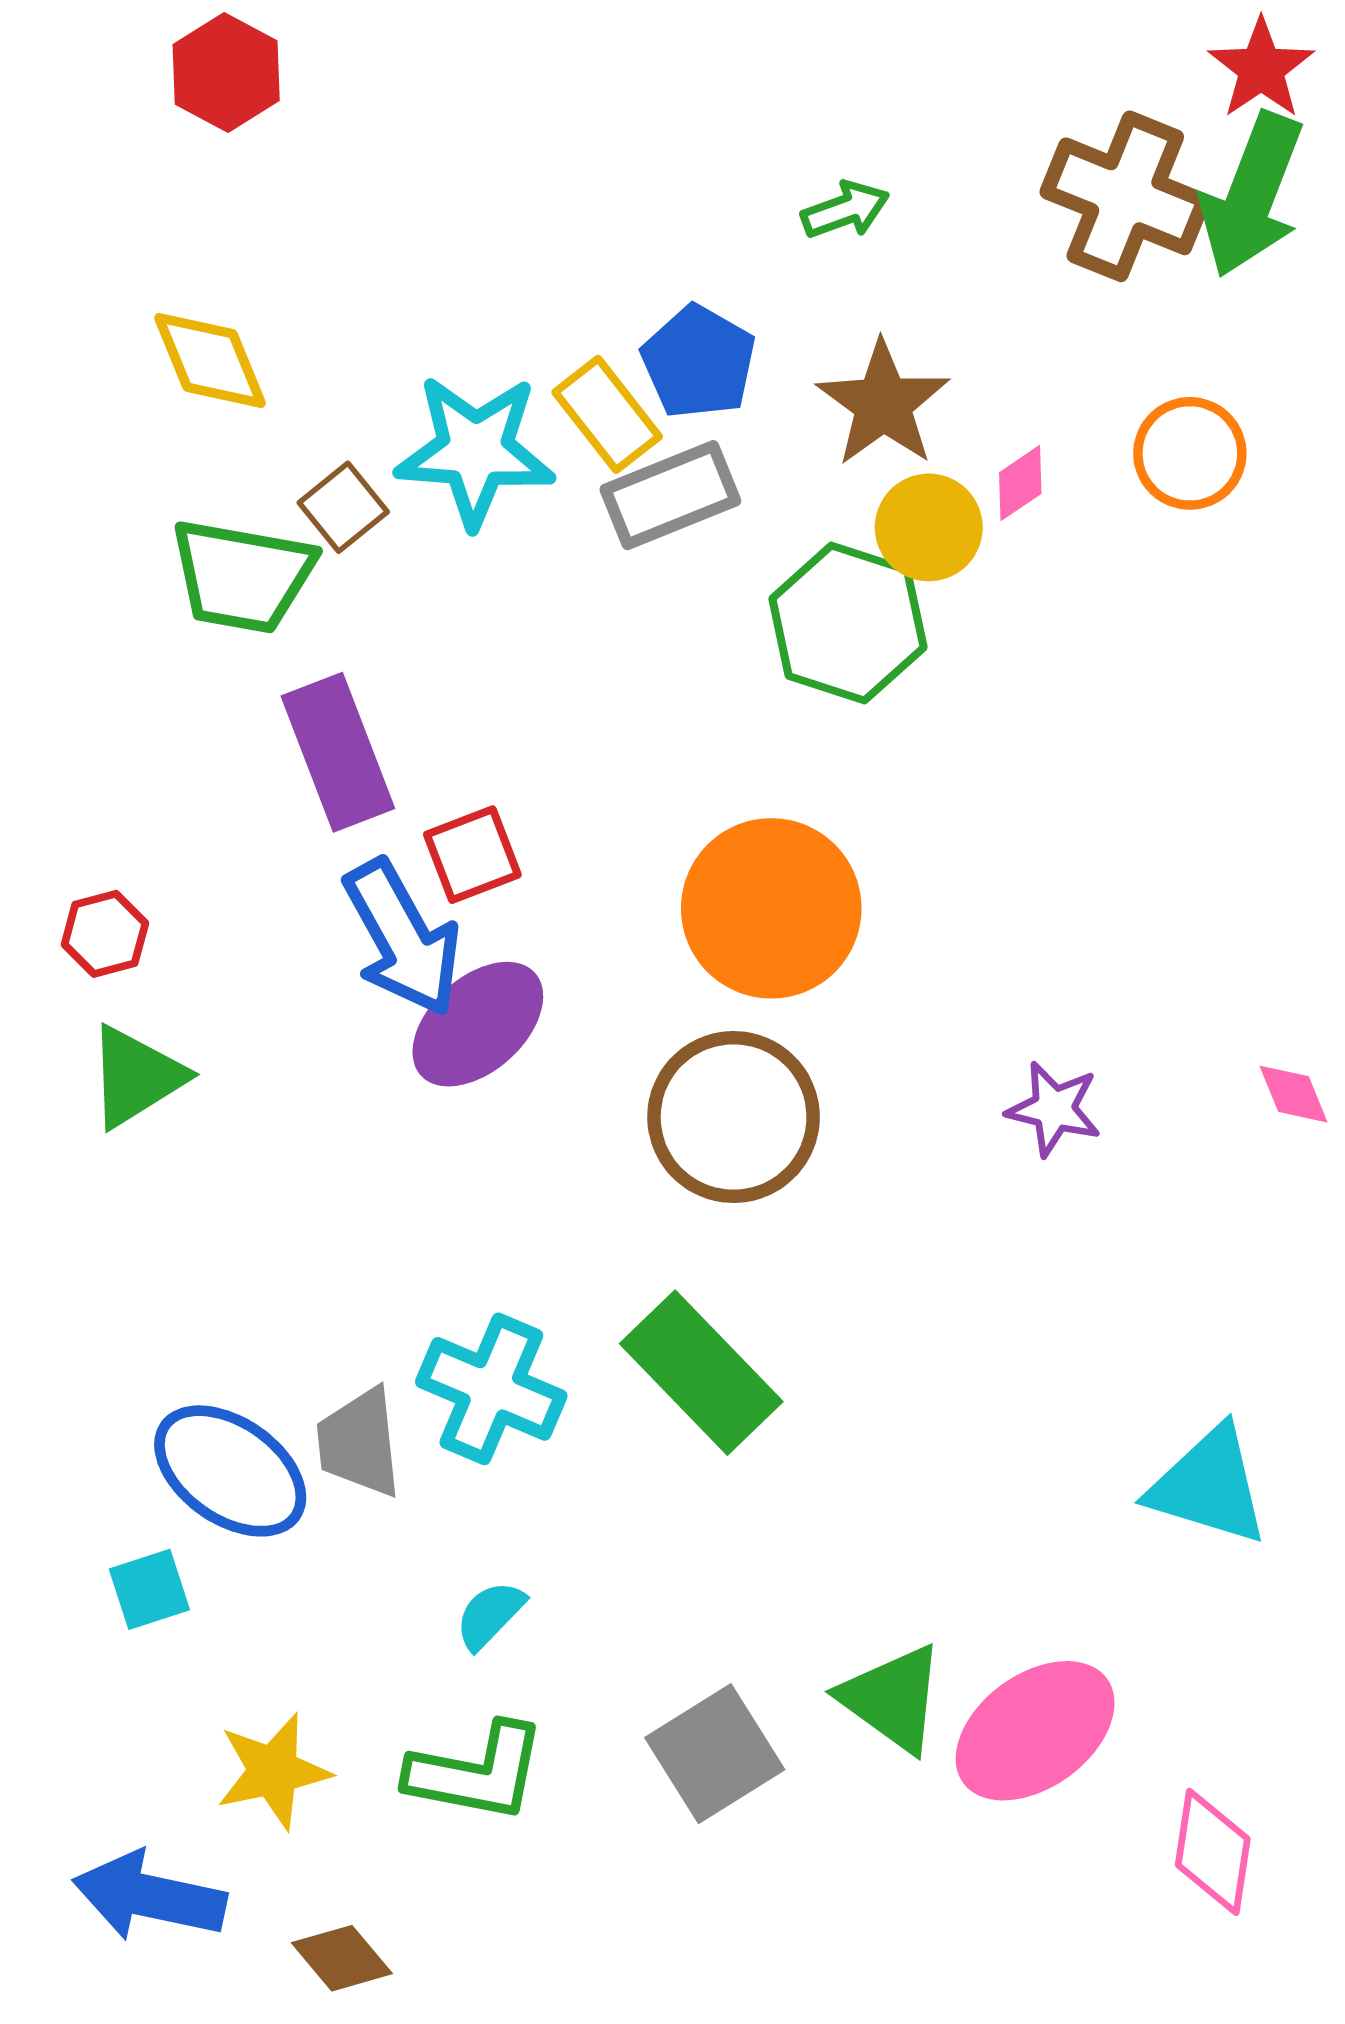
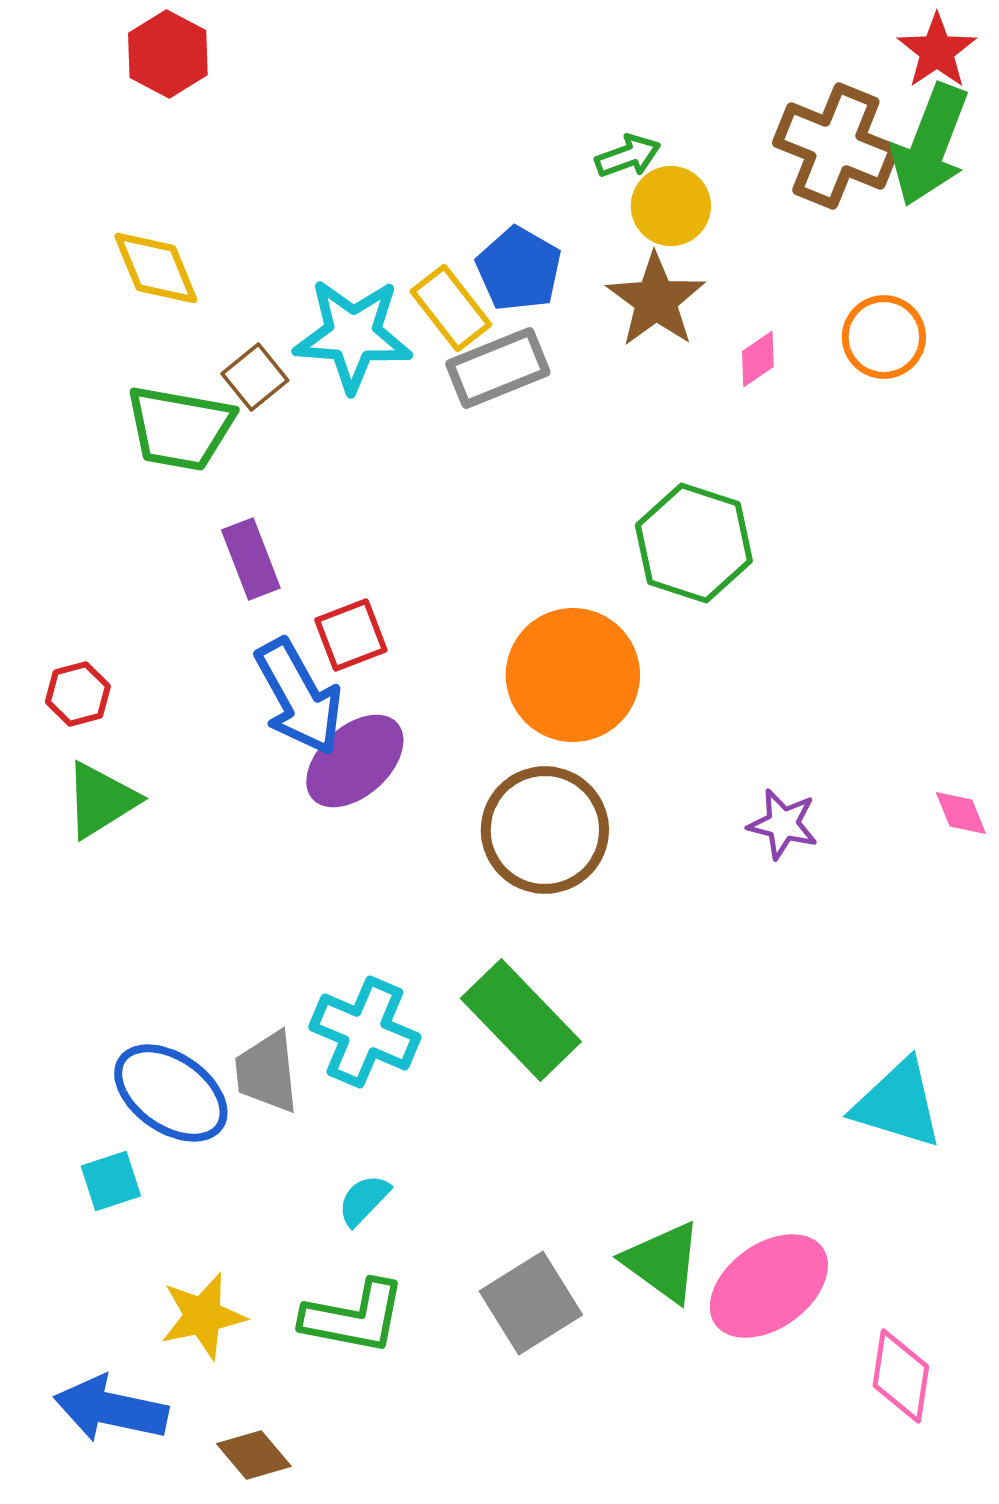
yellow circle: (929, 527) -> (671, 206), moved
green hexagon: (848, 623) -> (694, 543), moved
purple rectangle: (338, 752) -> (251, 559), size x0.7

